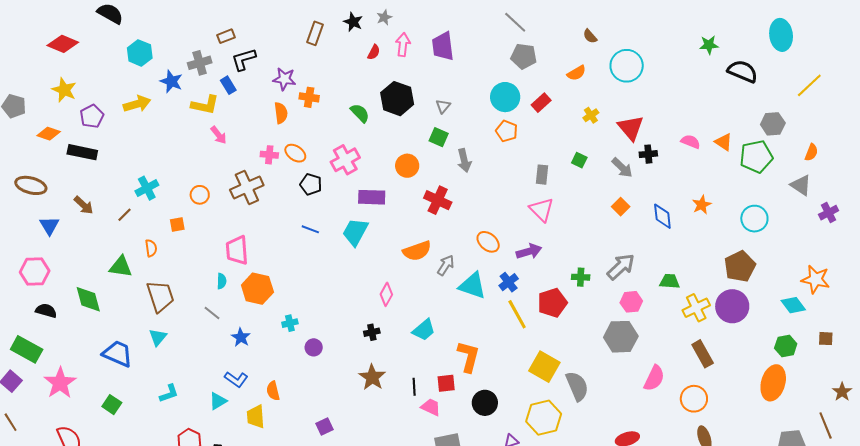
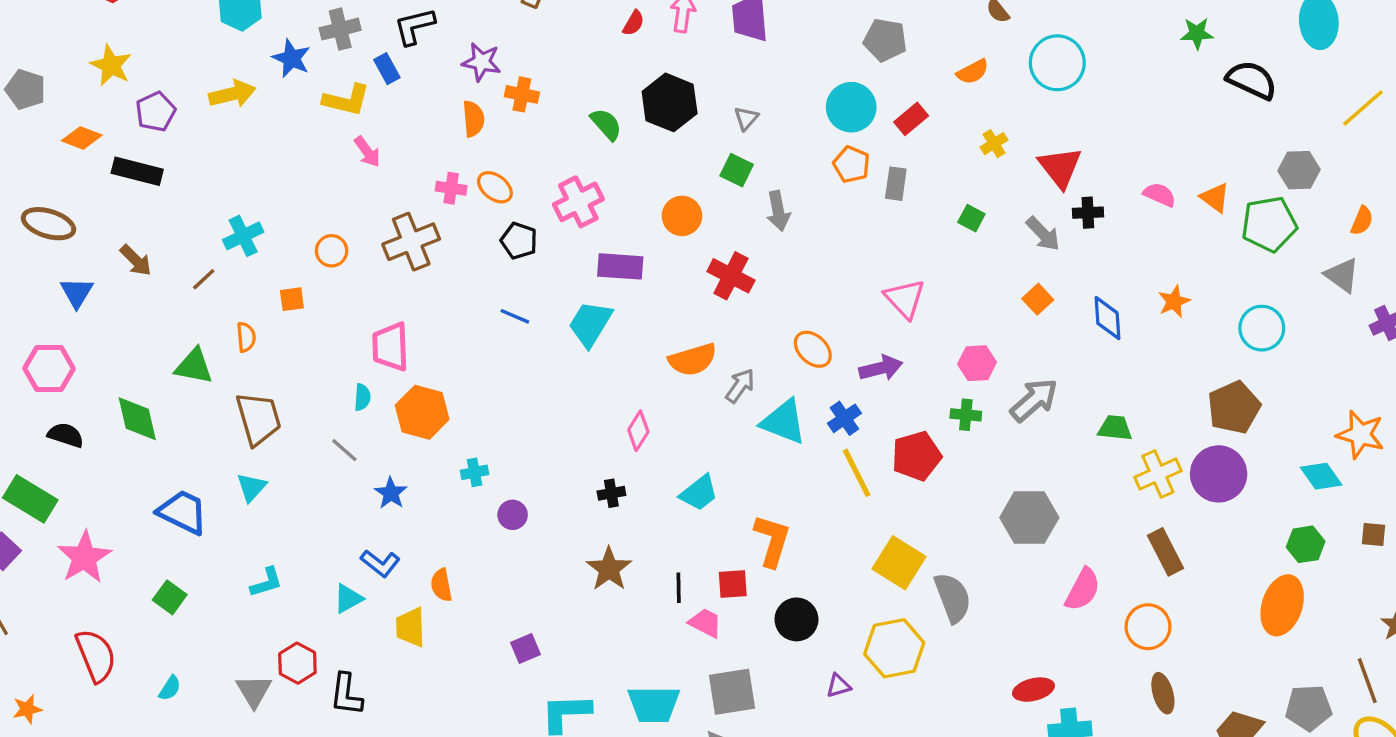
gray rectangle: (542, 175) -> (896, 184), moved
pink hexagon: (631, 302) -> (977, 363), moved

